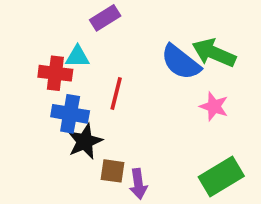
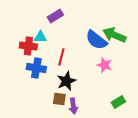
pink star: (214, 106) -> (104, 65), moved
black star: (85, 141) -> (66, 81), moved
green rectangle: (221, 176) -> (118, 102), size x0.6

